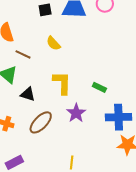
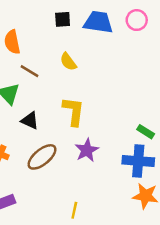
green rectangle: (99, 87) -> (146, 132), moved

